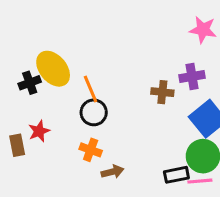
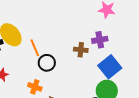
black circle: (94, 112) -> (47, 63), moved

